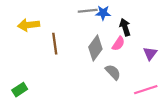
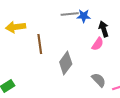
gray diamond: (95, 48) -> (66, 63), moved
gray semicircle: (113, 72) -> (99, 80), moved

